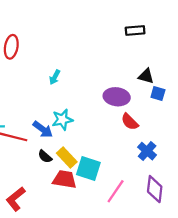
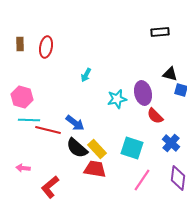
purple ellipse: (117, 97) -> (143, 93), turned 70
cyan star: (62, 120) -> (117, 99), moved
black semicircle: (45, 157) -> (77, 148), size x1.6
cyan square: (88, 168) -> (132, 148), moved

